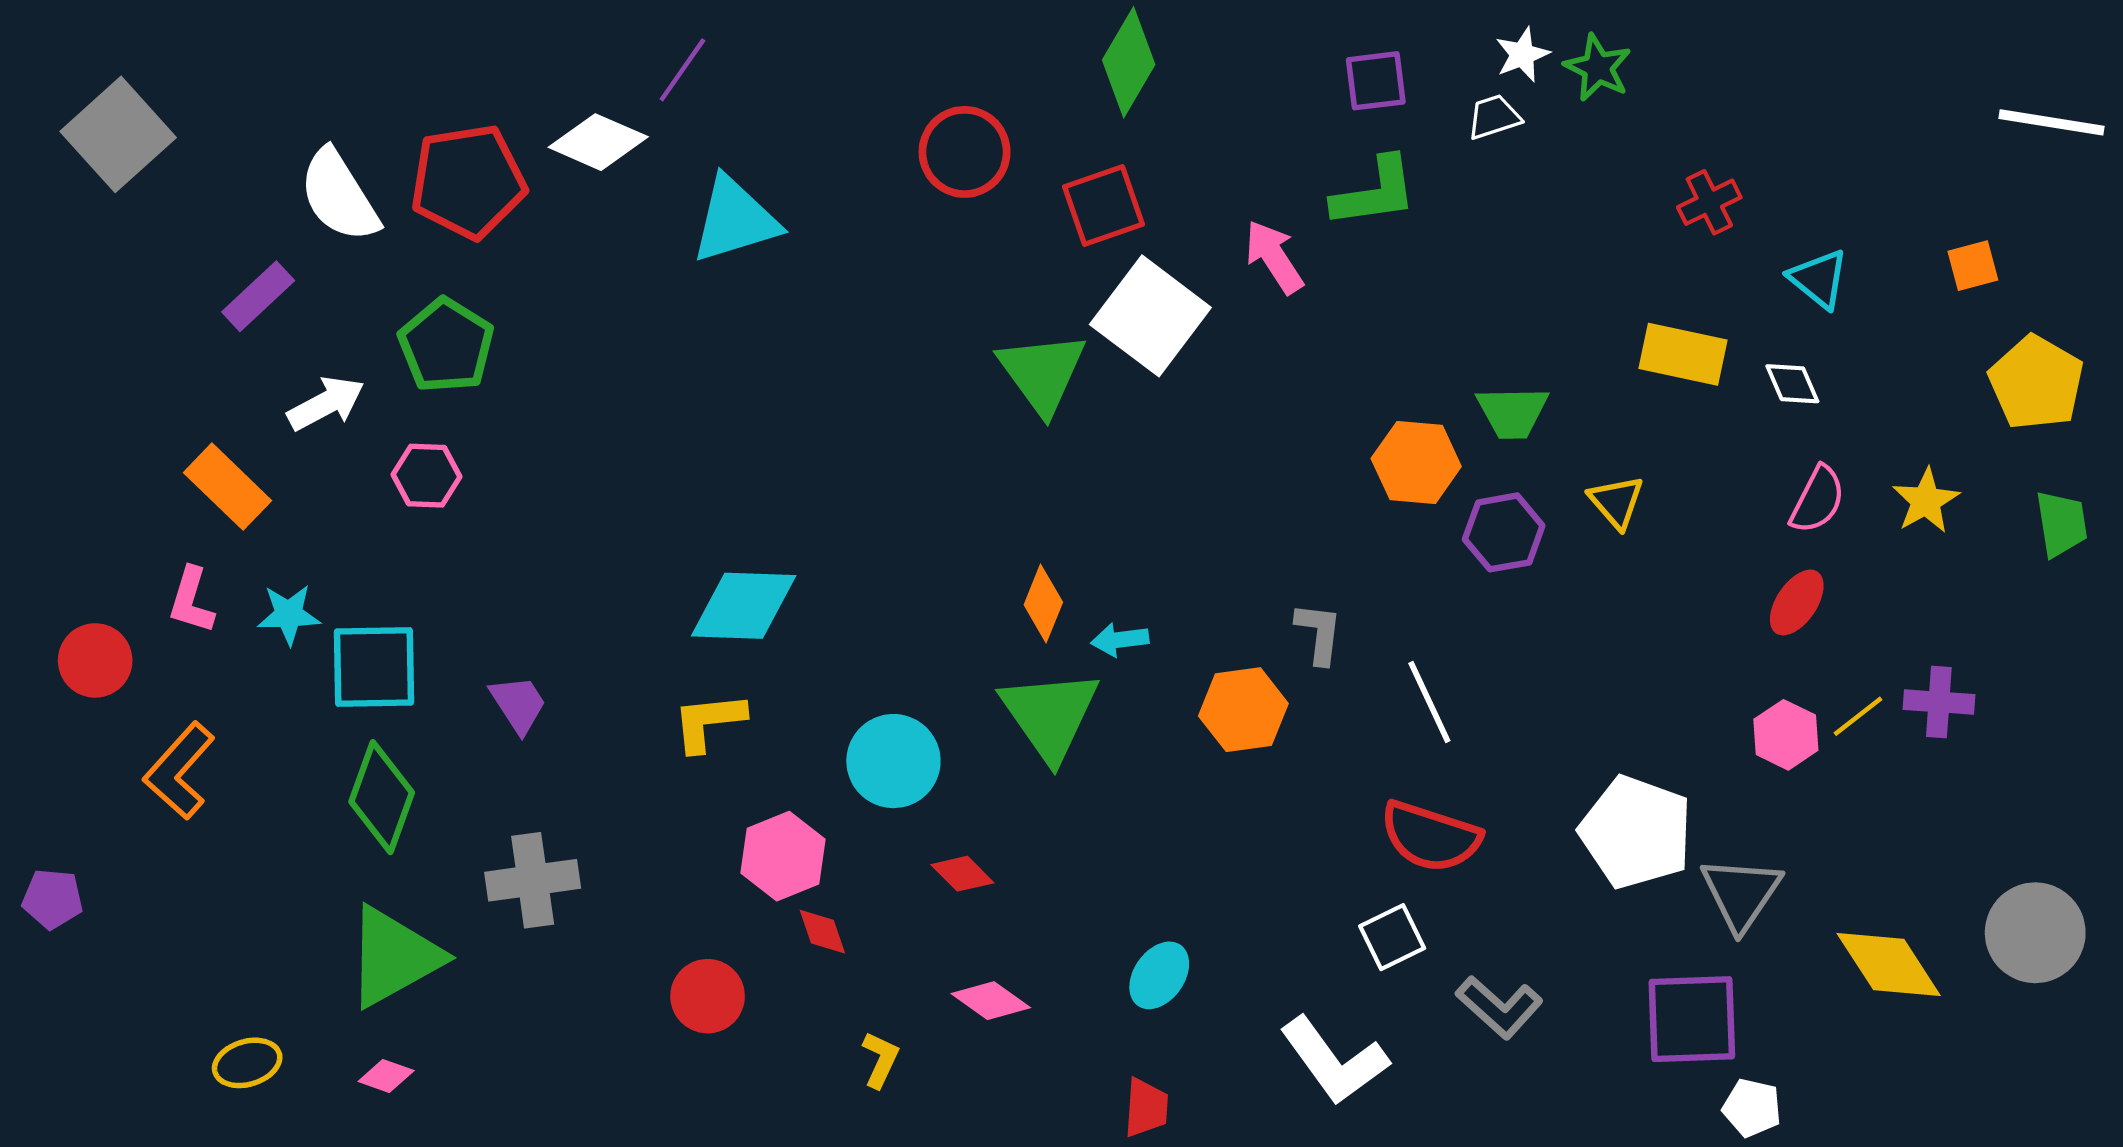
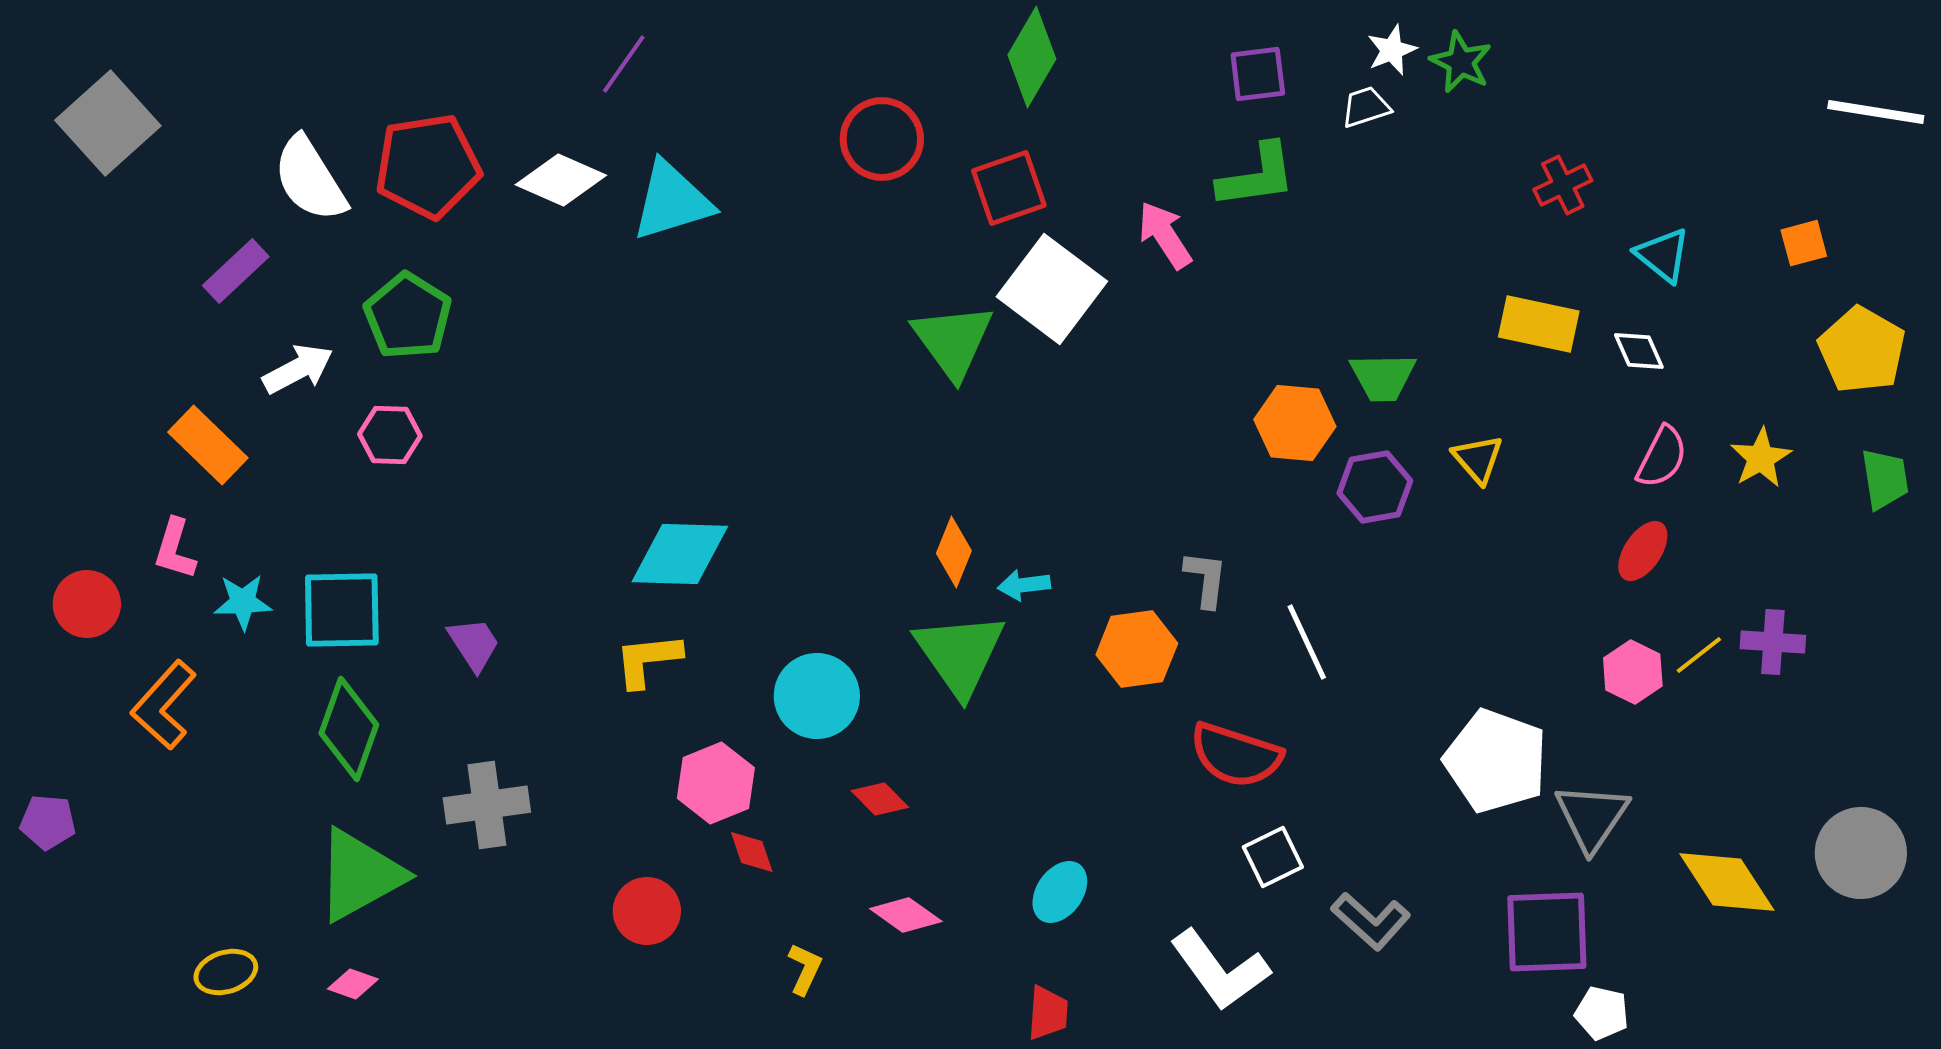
white diamond: (598, 142) -> (561, 180), moved
cyan star: (289, 615) -> (243, 602), moved
red semicircle: (1430, 837) -> (1236, 755), moved

